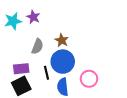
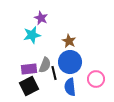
cyan star: (13, 21) -> (32, 35), moved
gray semicircle: (37, 46) -> (45, 65), moved

